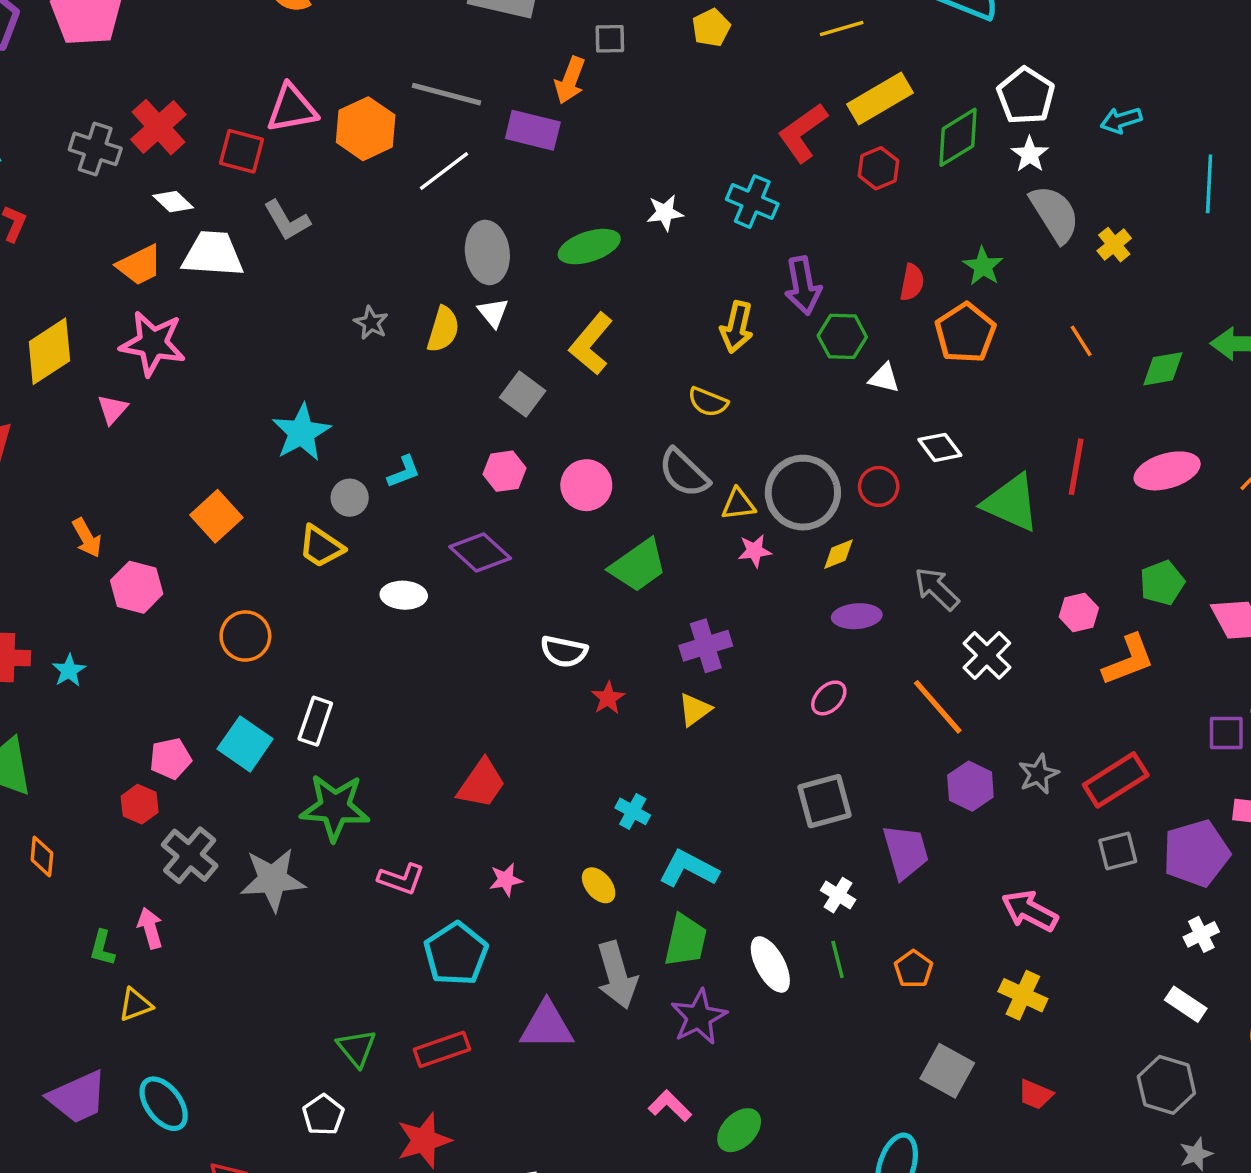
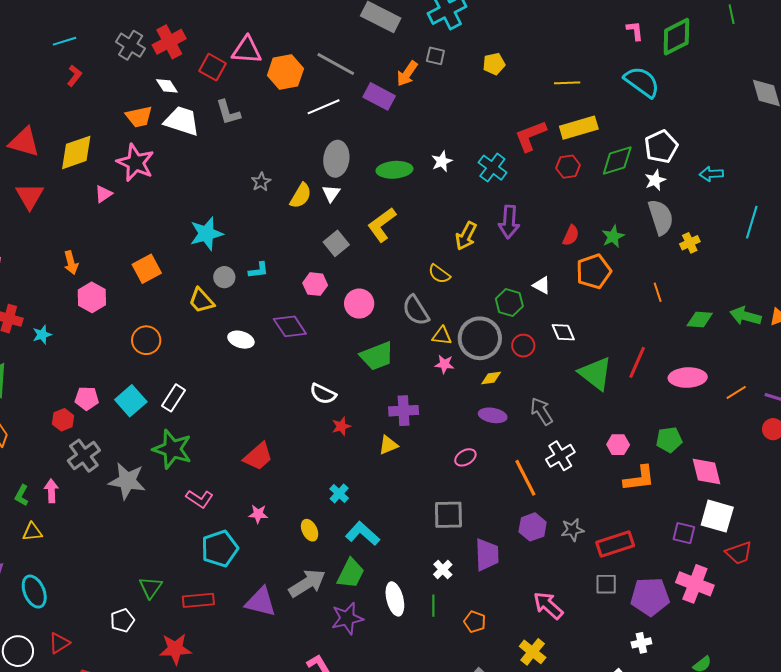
white star: (665, 213) -> (442, 161), turned -30
green hexagon: (842, 336) -> (509, 303), moved
orange pentagon: (914, 969) -> (475, 622), turned -30
gray arrow: (617, 975) -> (307, 583), turned -120

